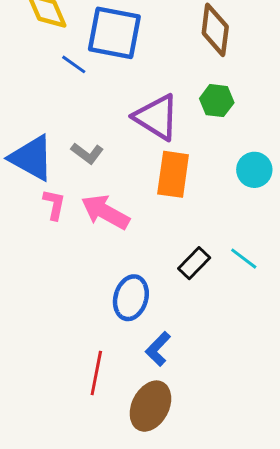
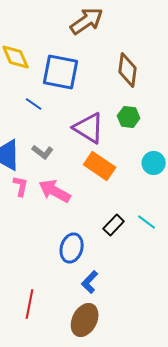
blue line: (74, 64) -> (34, 104), moved
orange rectangle: (173, 174) -> (100, 166), turned -64
red line: (96, 373) -> (30, 304), moved

